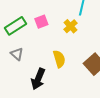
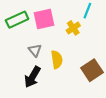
pink square: (41, 22) -> (44, 19), size x1.5
gray triangle: (17, 54) -> (35, 50), moved

